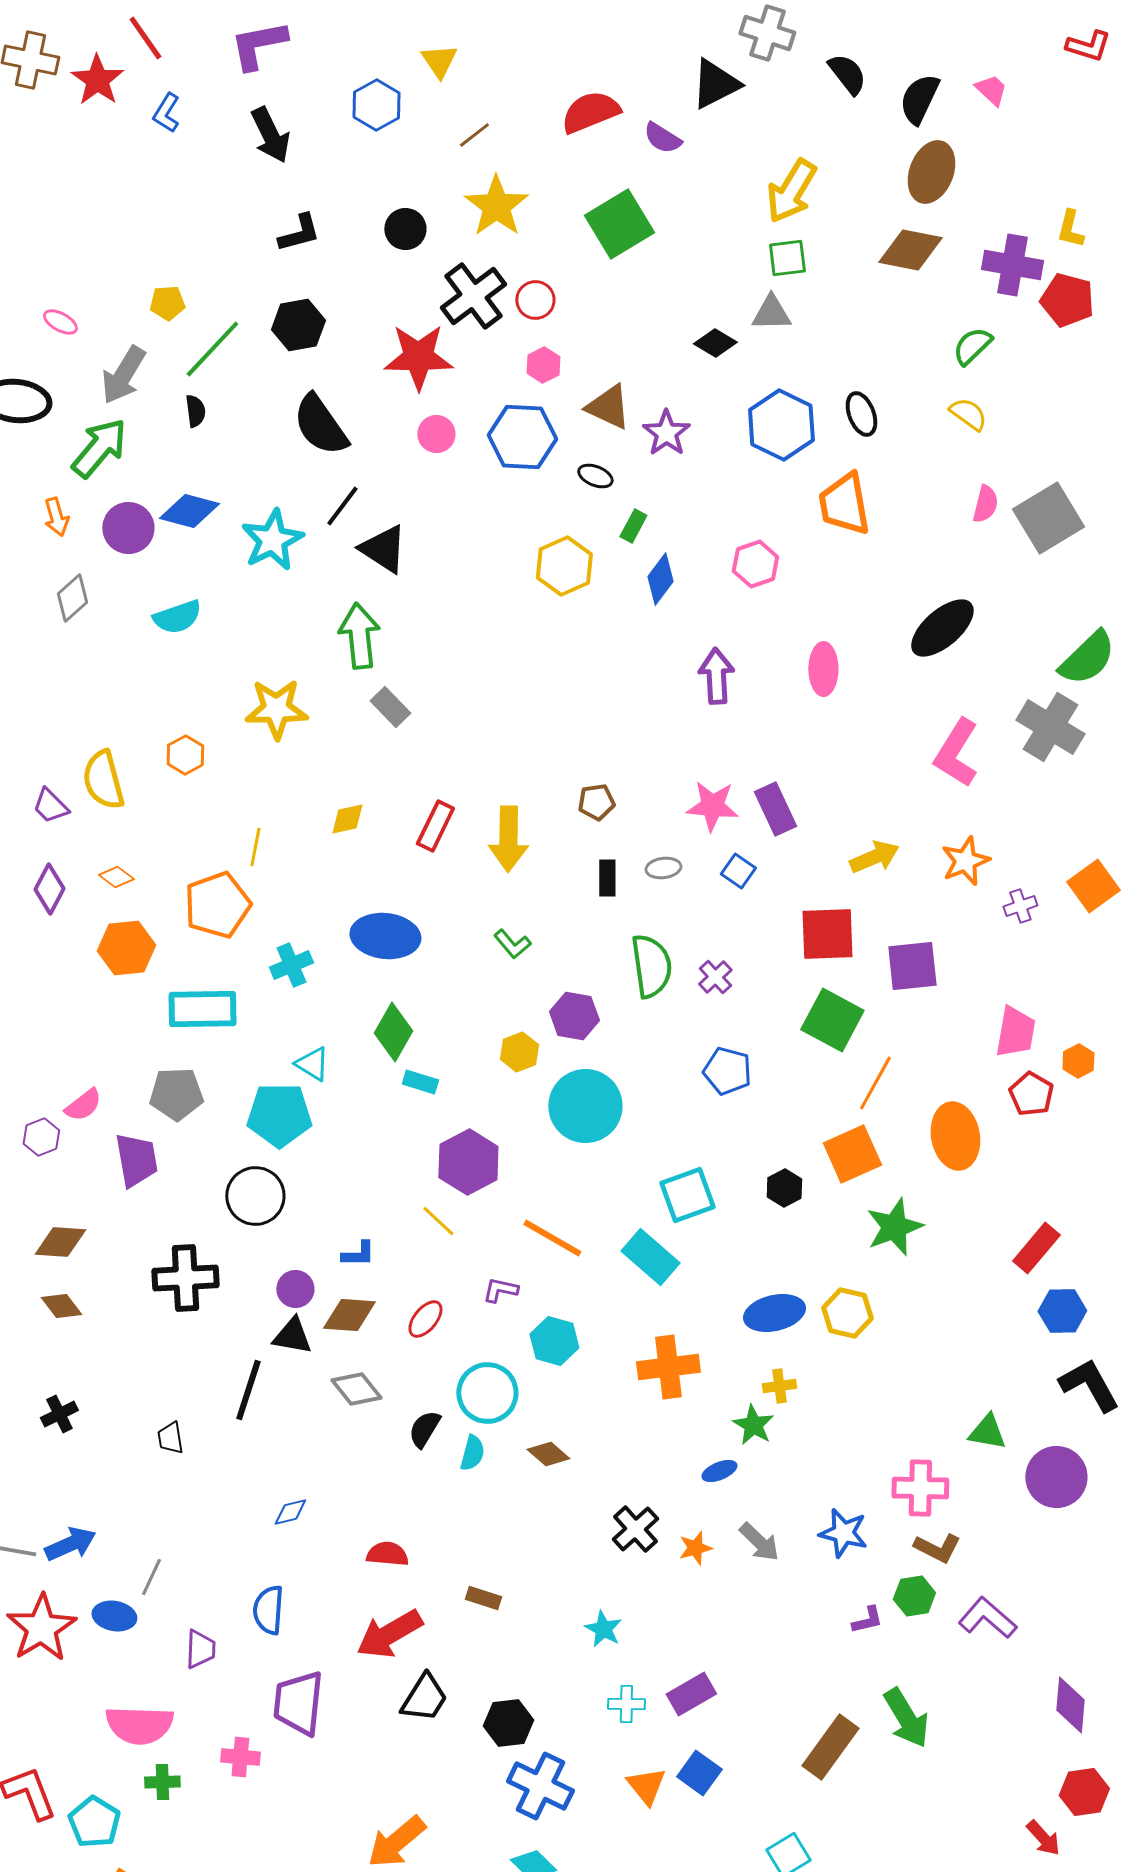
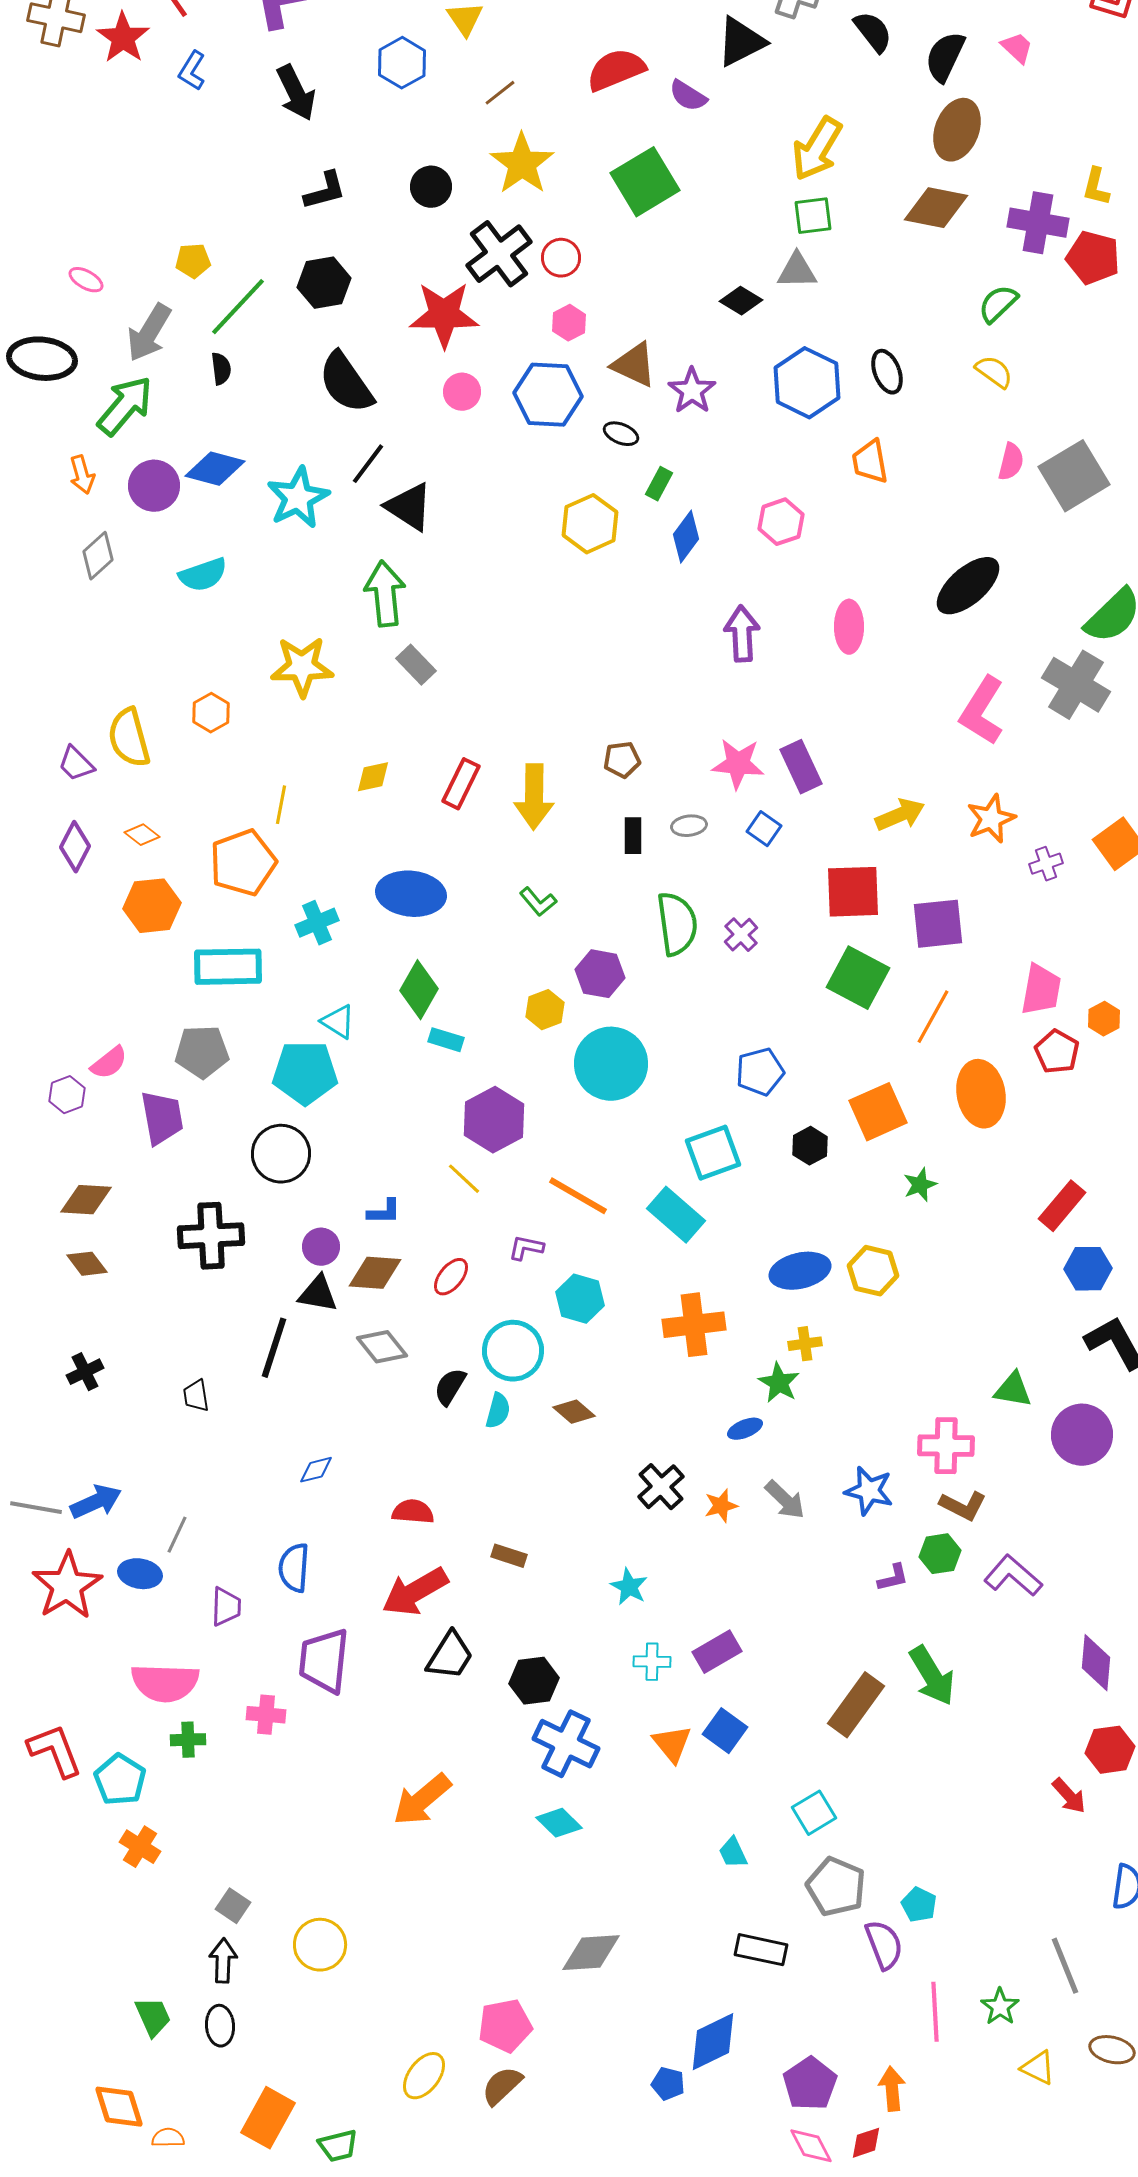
orange trapezoid: (844, 504) -> (870, 462), size x0.7
blue pentagon: (727, 1071) -> (760, 1072), moved, turned -30
orange line: (875, 1083) -> (933, 1017), moved
green star: (894, 1227) -> (920, 1185), size x0.6

